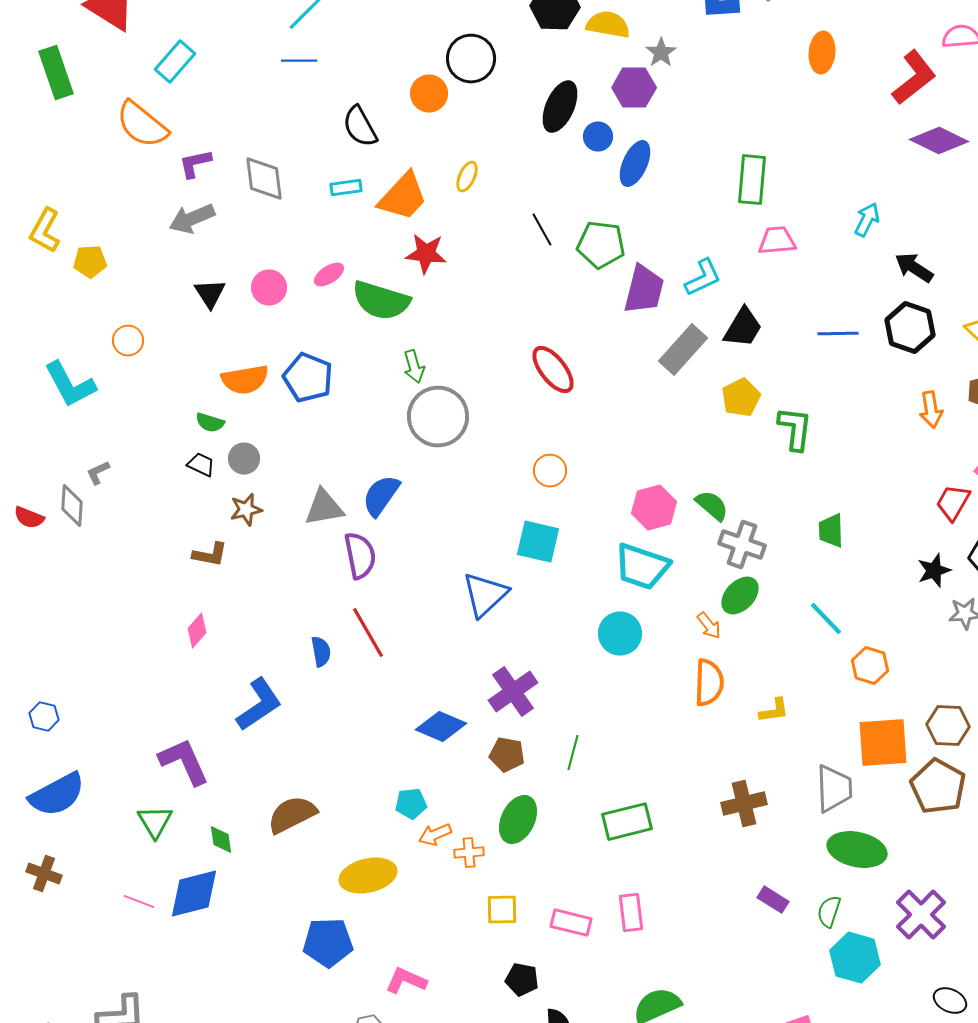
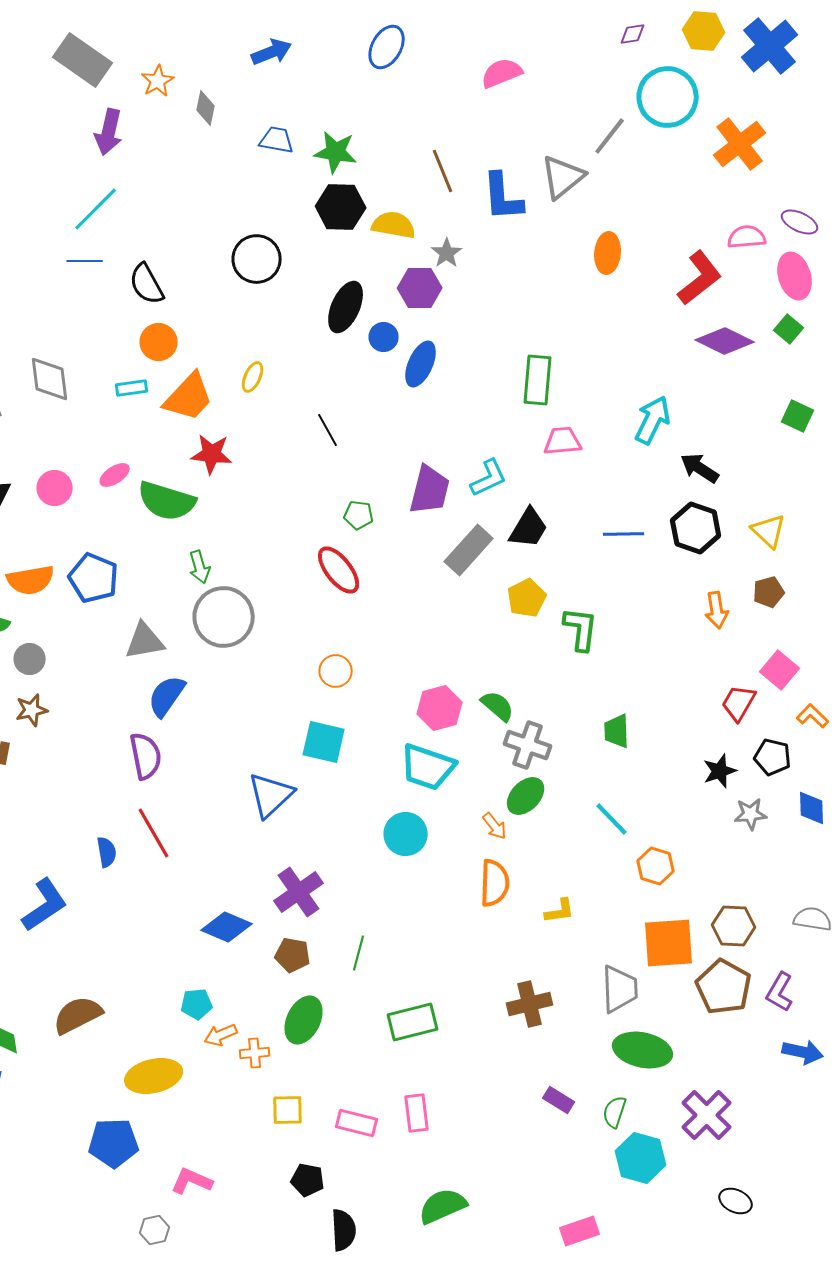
orange circle: (429, 94) -> (159, 342), moved
black semicircle: (360, 127) -> (147, 284), moved
cyan arrow: (867, 220) -> (653, 420), size x1.4
green pentagon: (601, 245) -> (359, 515), moved, size x0.6
gray triangle: (324, 508) -> (145, 641), moved

